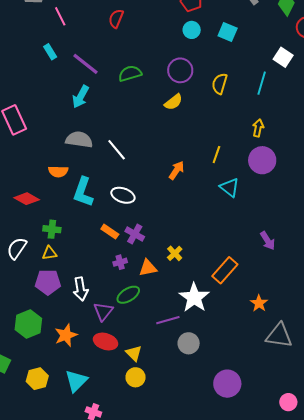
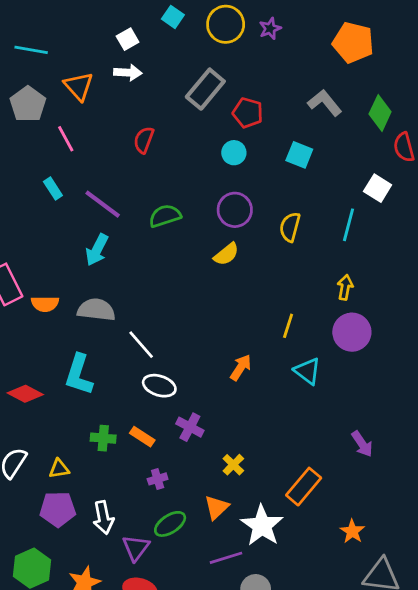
cyan circle: (192, 30) -> (234, 153), moved
white line: (117, 150) -> (141, 345), moved
orange arrow: (176, 170) -> (241, 367), moved
orange semicircle: (58, 171) -> (45, 304), moved
cyan L-shape: (83, 192) -> (79, 375), moved
green cross: (52, 229) -> (103, 438), moved
purple cross: (135, 234) -> (190, 427), moved
orange triangle: (148, 268) -> (217, 507), moved, turned -30

